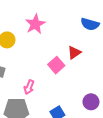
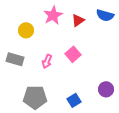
red triangle: (74, 52) -> (78, 20), moved
pink arrow: (29, 87) -> (47, 61), moved

